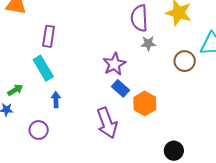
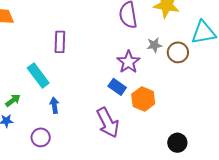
purple rectangle: (49, 36) -> (60, 42), moved
gray star: (148, 44) -> (154, 45), moved
purple star: (114, 64) -> (128, 62), moved

